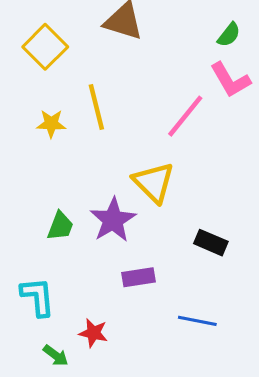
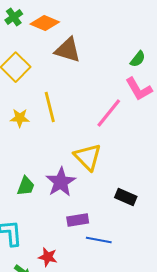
blue line: (197, 321) -> (99, 240), moved

